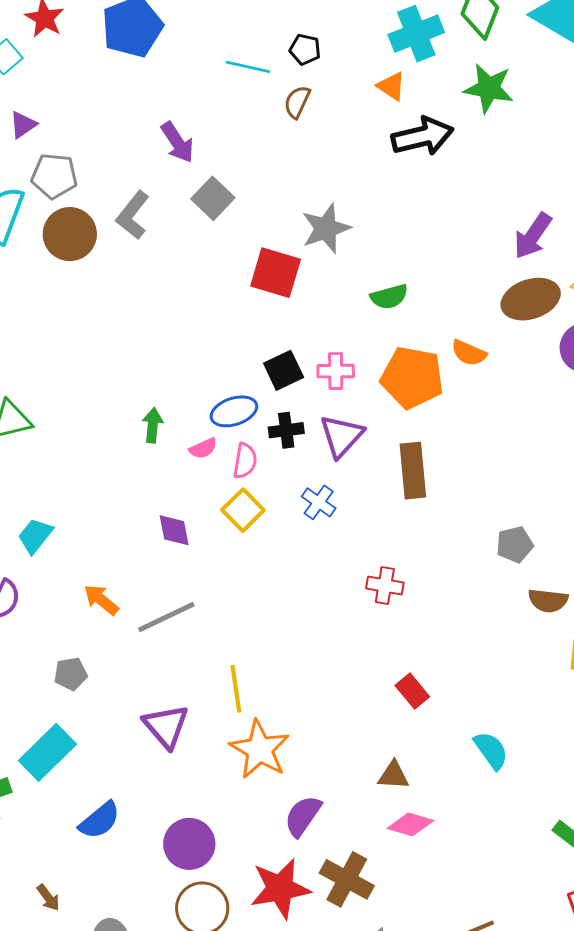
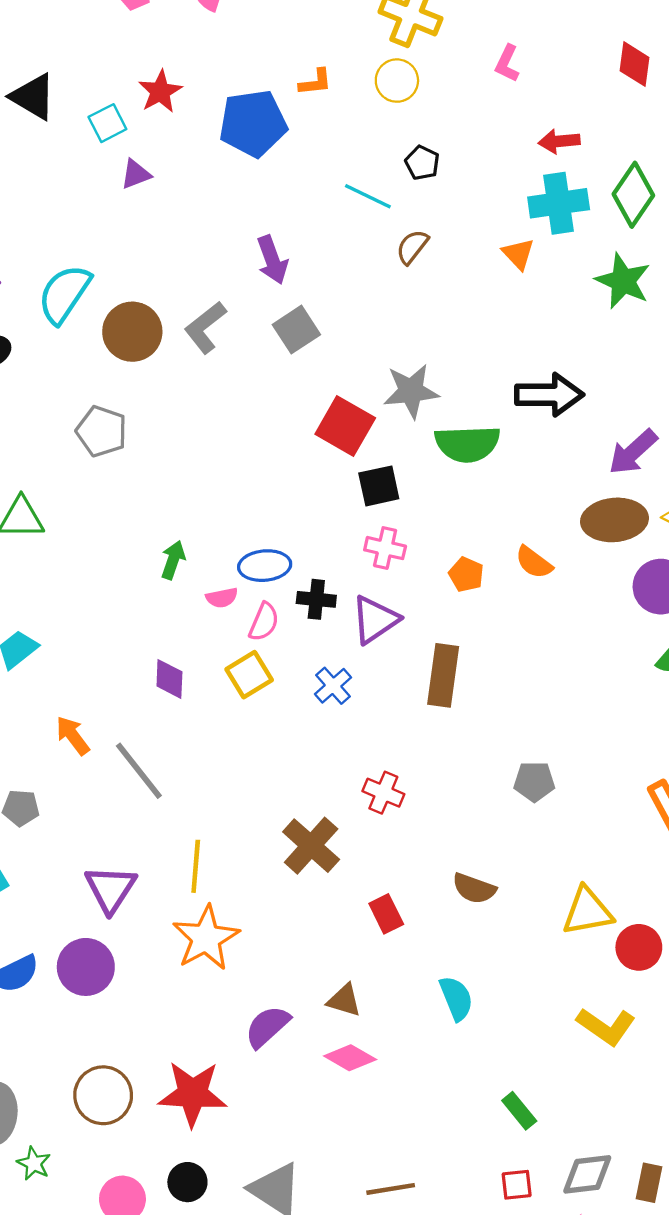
black pentagon: (305, 49) -> (422, 163), moved
purple triangle: (23, 125) -> (136, 174), moved
black arrow: (422, 136) -> (549, 395), moved
gray pentagon: (54, 176) -> (102, 431), moved
green semicircle: (389, 297) -> (467, 444), moved, size x1.5
black square: (284, 370) -> (379, 486), moved
orange pentagon: (412, 377) -> (466, 574), size x0.5
brown semicircle: (548, 601) -> (474, 888), moved
gray line: (166, 617) -> (139, 771), turned 64
purple semicircle: (303, 816) -> (267, 1027), moved
purple circle: (189, 844) -> (86, 967), moved
brown cross: (347, 879) -> (311, 846), moved

